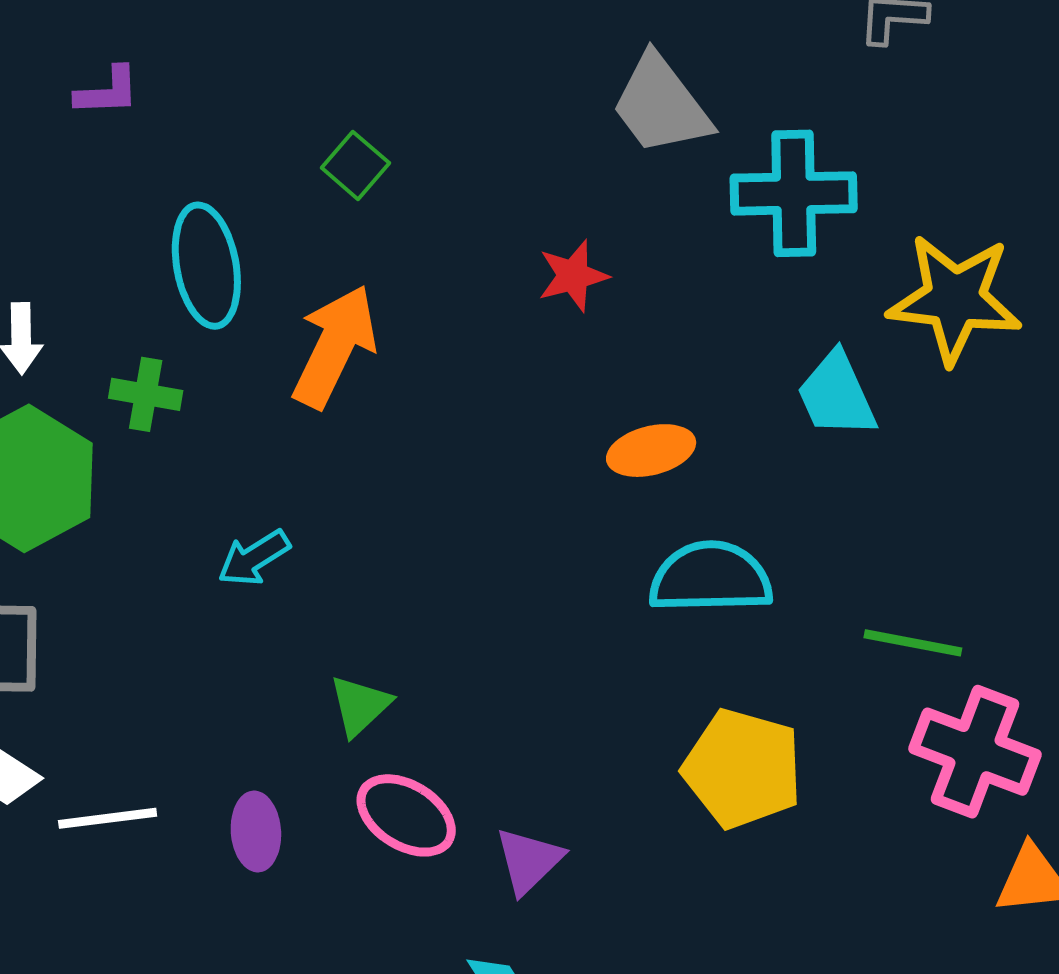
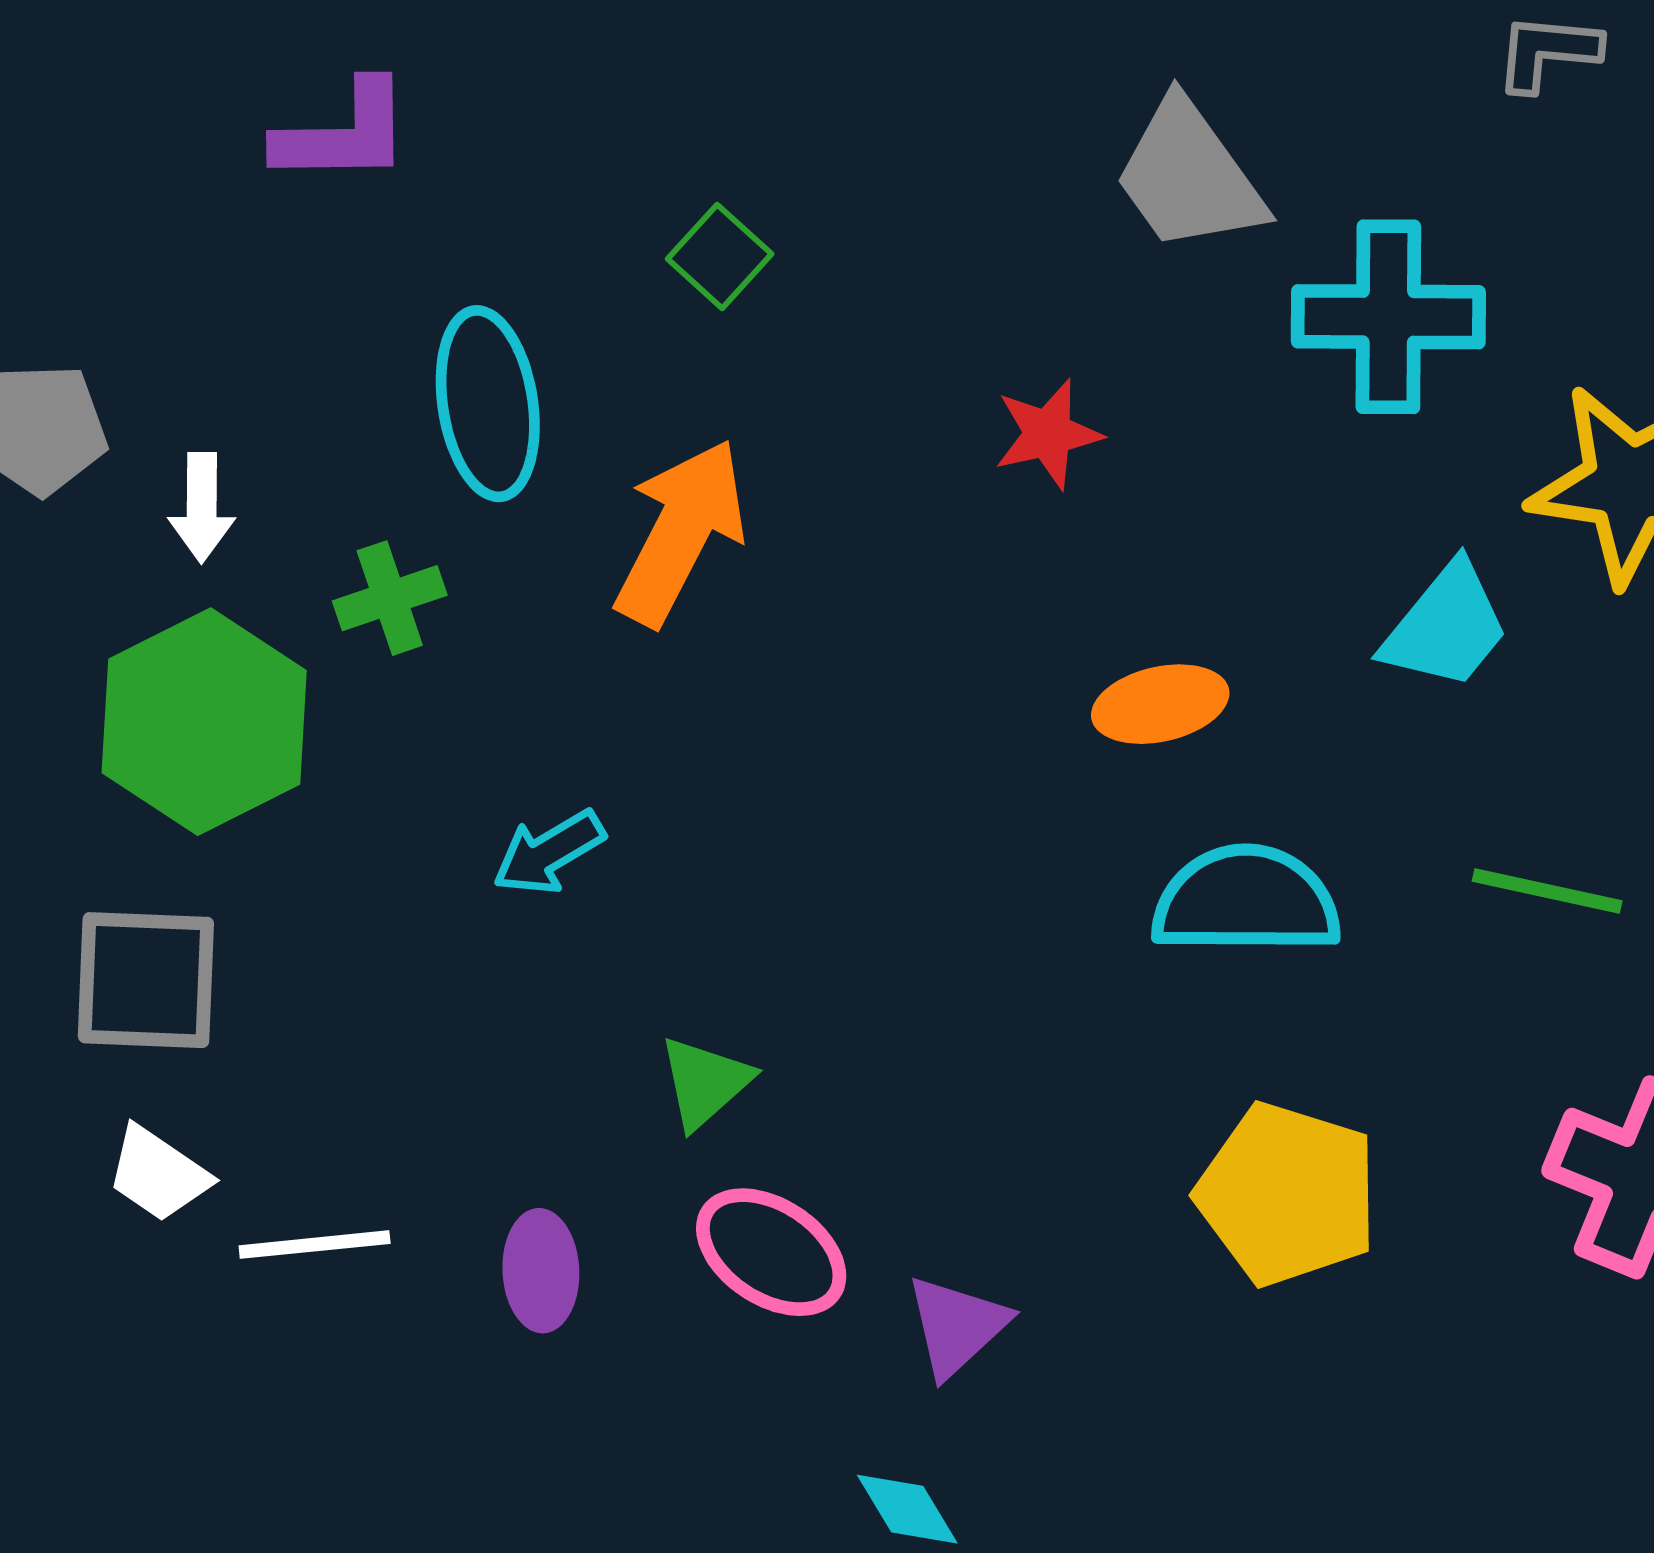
purple L-shape: (107, 91) -> (343, 133), size x1.4
green cross: (146, 394) -> (390, 598), turned -30
cyan trapezoid: (837, 395) -> (1446, 626), turned -118
green line: (913, 643) -> (1547, 891), moved

